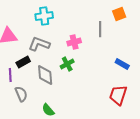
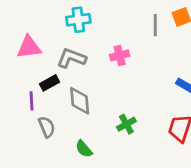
gray line: (100, 29) -> (155, 25), moved
green cross: (67, 64) -> (126, 124), moved

